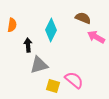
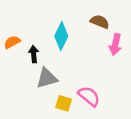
orange semicircle: (12, 25) -> (12, 42), moved, turned -128
pink arrow: (96, 37) -> (115, 44), turned -108

